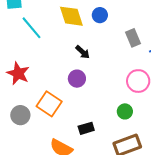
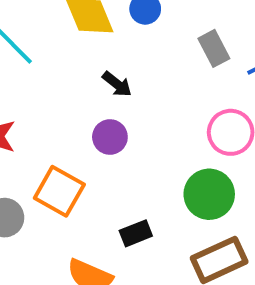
green circle: (125, 111) -> (209, 194), size x1.6

